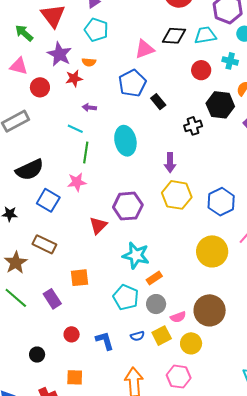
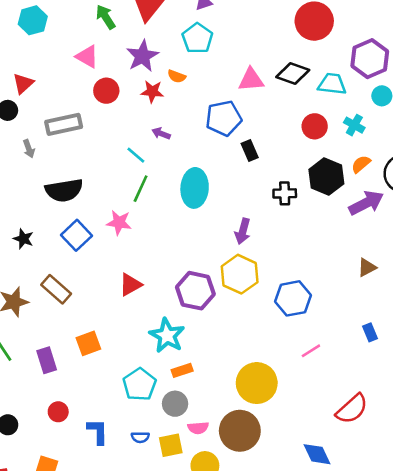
purple hexagon: (128, 206) -> (195, 291), moved
yellow circle: (212, 251) -> (257, 383), moved
orange square: (80, 278) -> (88, 343), turned -30

